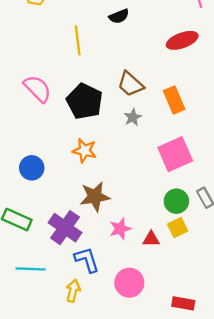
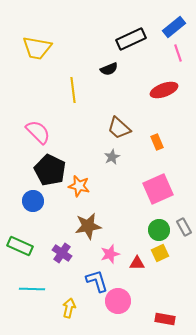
orange rectangle: (174, 100) -> (157, 142), size x0.7
black pentagon: (85, 101) -> (50, 170), moved
gray star: (133, 117) -> (112, 157), moved
purple cross: (65, 228) -> (62, 253), size x0.7
blue L-shape: (87, 260) -> (97, 281), moved

